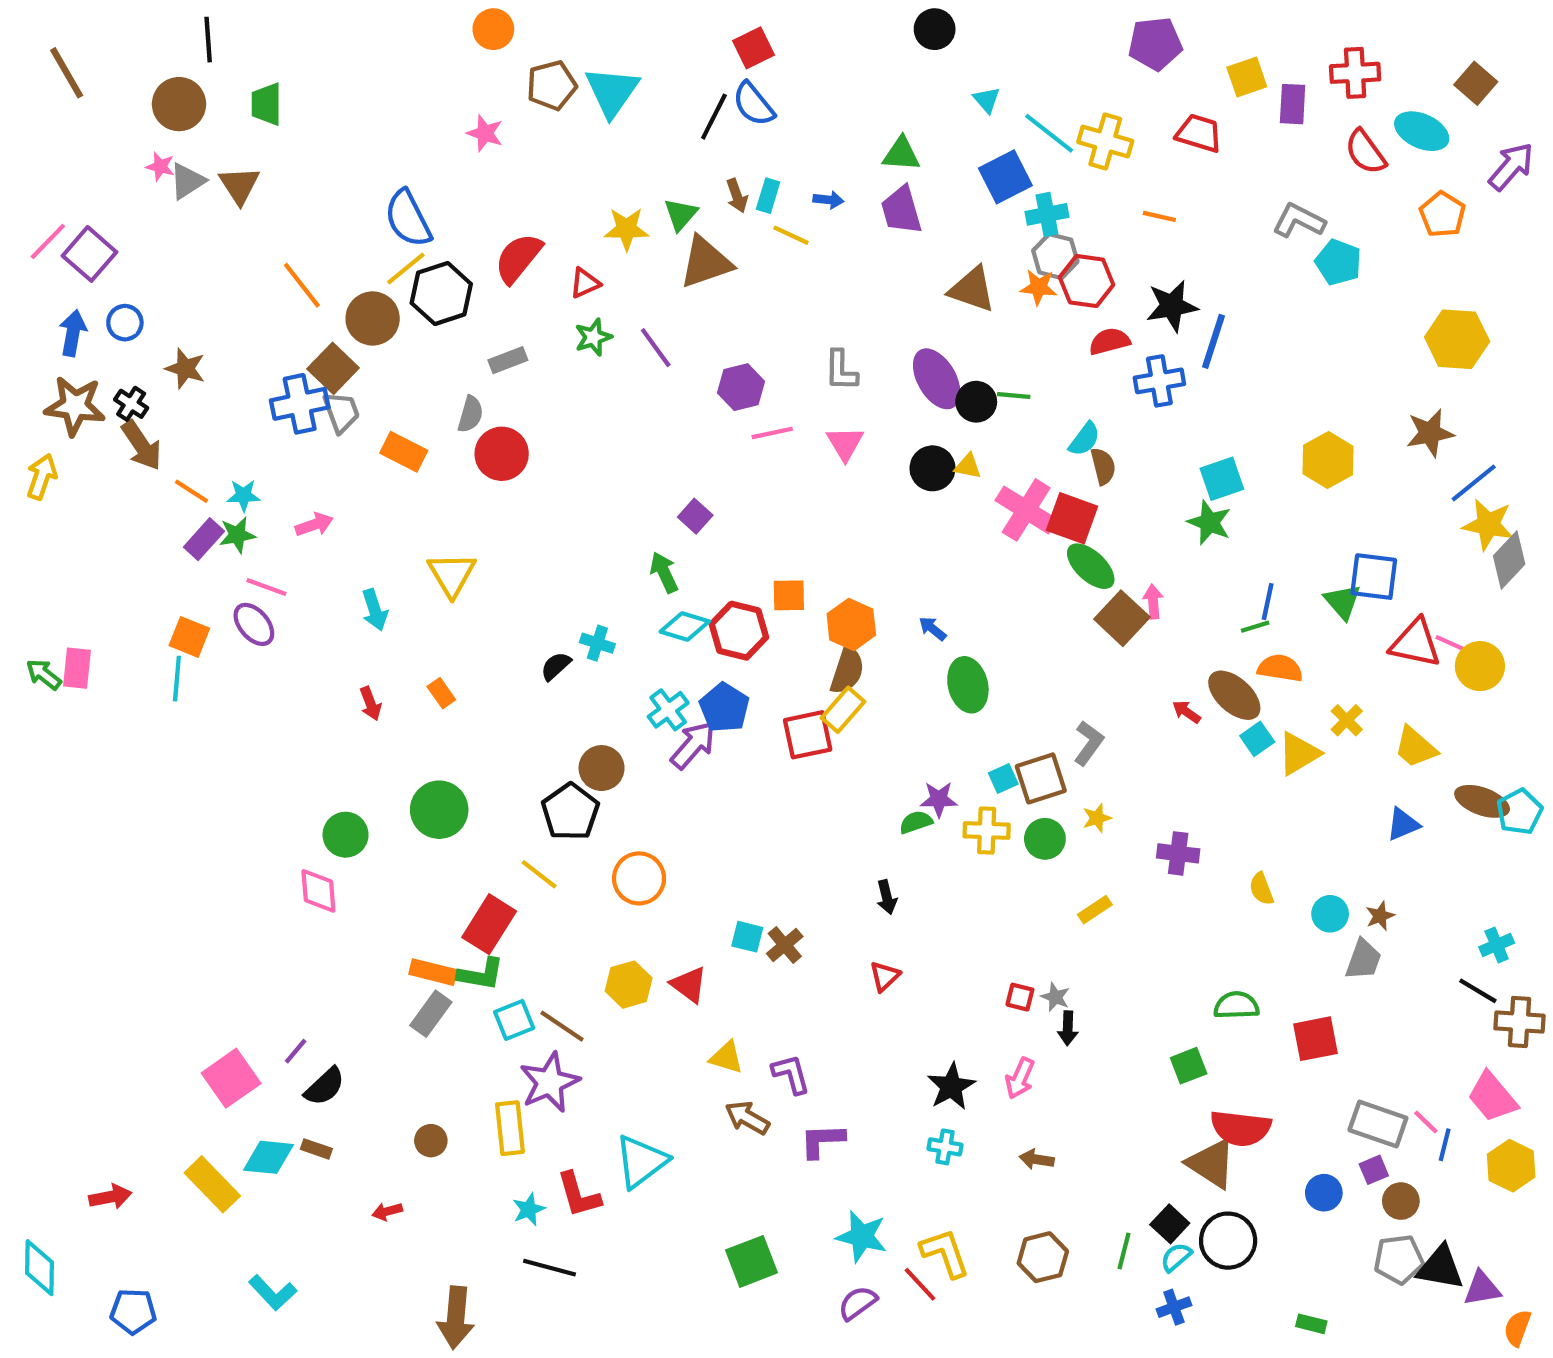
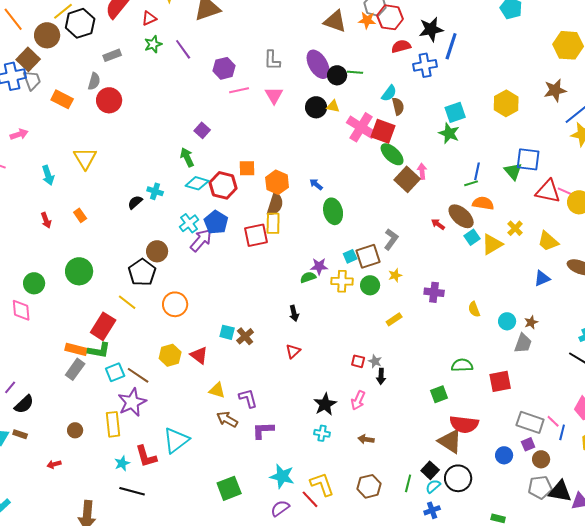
yellow rectangle: (843, 710) -> (273, 223), turned -40

